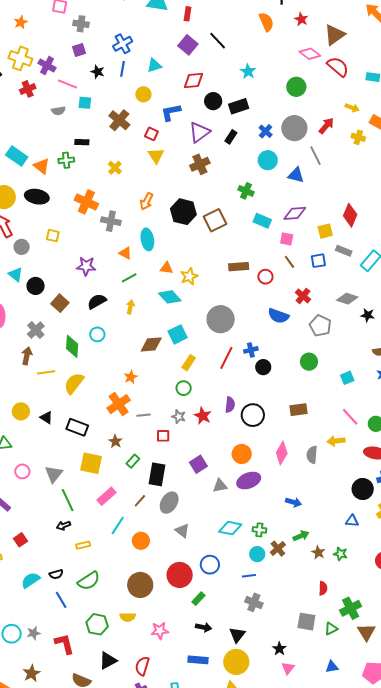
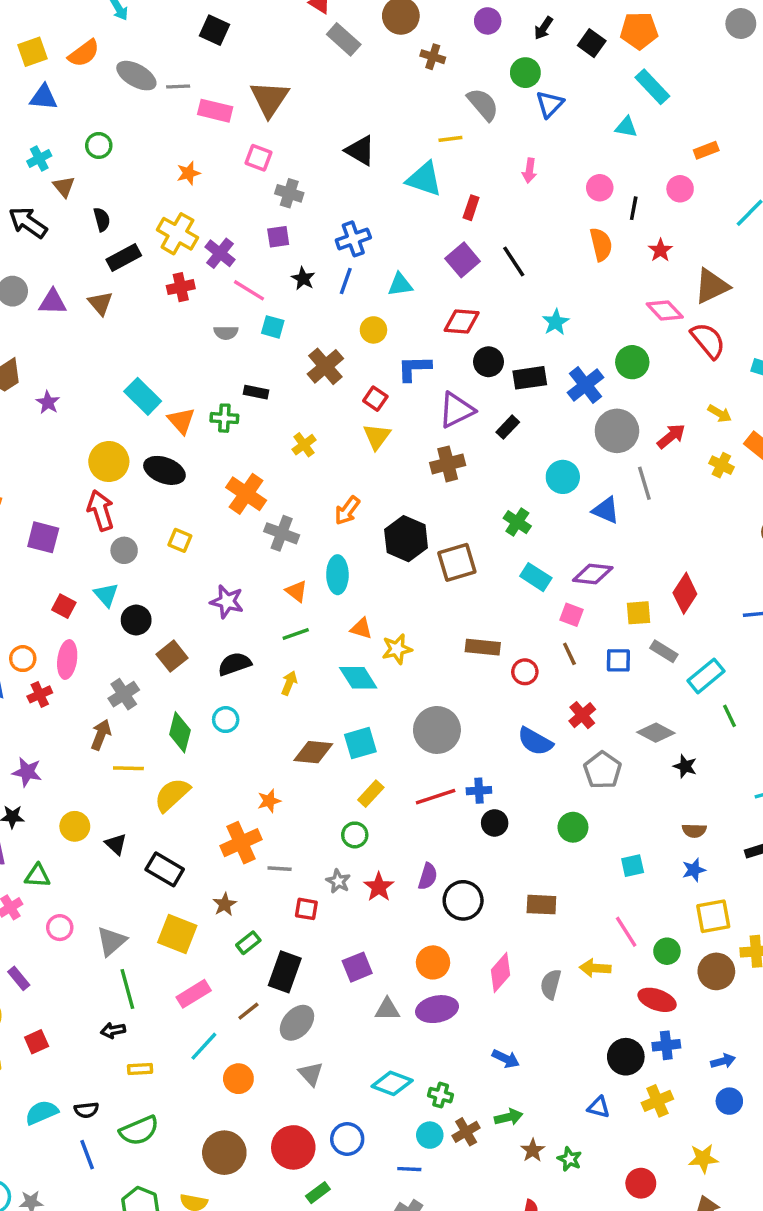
blue cross: (266, 131) -> (586, 385), moved, size x1.5
red line: (226, 358) -> (436, 797), turned 35

